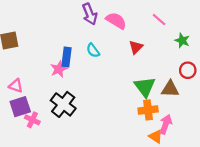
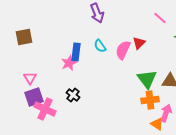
pink semicircle: (116, 21) -> (123, 50), moved, turned -96
pink triangle: (16, 86) -> (30, 78), turned 40
black cross: (63, 104) -> (73, 95), size x0.6
pink cross: (32, 120) -> (45, 109), size x1.5

